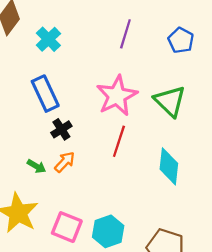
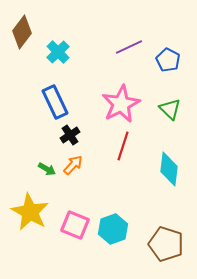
purple line: (125, 34) -> (129, 47), turned 48
blue pentagon: (181, 40) -> (168, 60), moved
green triangle: (170, 101) -> (170, 109), size x0.7

